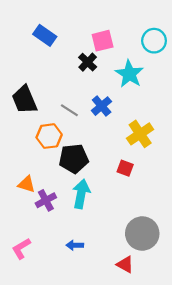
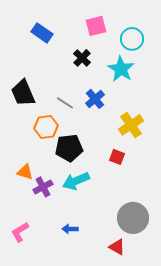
pink square: (103, 41) -> (96, 26), moved
cyan circle: (154, 41) -> (132, 39), moved
cyan arrow: (81, 194) -> (76, 181), turned -124

